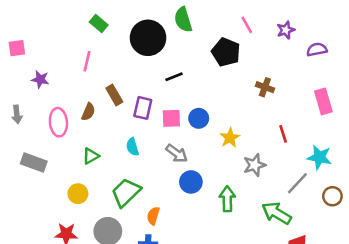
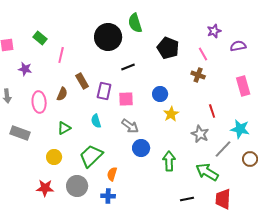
green rectangle: (99, 24) -> (40, 38), moved
pink line: (247, 25) -> (203, 54), moved
blue circle: (199, 118) -> (160, 94), moved
gray star: (255, 165) -> (200, 134), moved, turned -30

